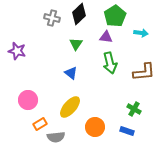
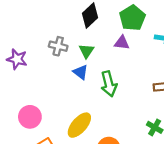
gray cross: (52, 18) -> (58, 46), moved
green arrow: (110, 63) -> (109, 84), moved
blue triangle: (71, 73) -> (81, 72), moved

